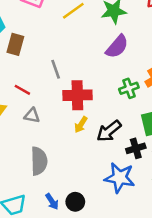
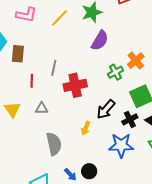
gray line: (56, 69) -> (54, 68), turned 42
red line: (22, 90) -> (32, 81), moved, turned 72
yellow arrow: (81, 125) -> (86, 128), moved

